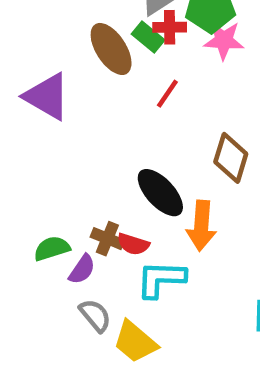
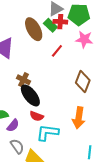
pink star: (224, 40) -> (84, 39), moved
black ellipse: (160, 193) -> (30, 95), moved
orange arrow: (201, 226) -> (79, 118), moved
brown cross: (107, 239) -> (23, 80), moved

